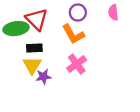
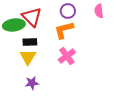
orange L-shape: (73, 34) -> (64, 30), turned 105
purple star: (43, 77) -> (32, 83), moved

